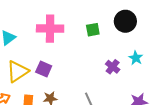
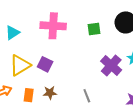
purple cross: (113, 67) -> (111, 65), size x1.5

